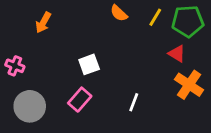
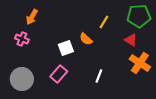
orange semicircle: (119, 13) -> (86, 39), moved
yellow line: (155, 17) -> (104, 22), moved
pink cross: (15, 66) -> (22, 39), moved

